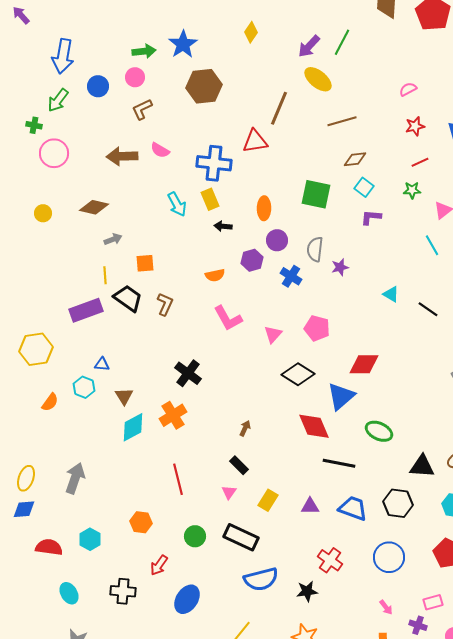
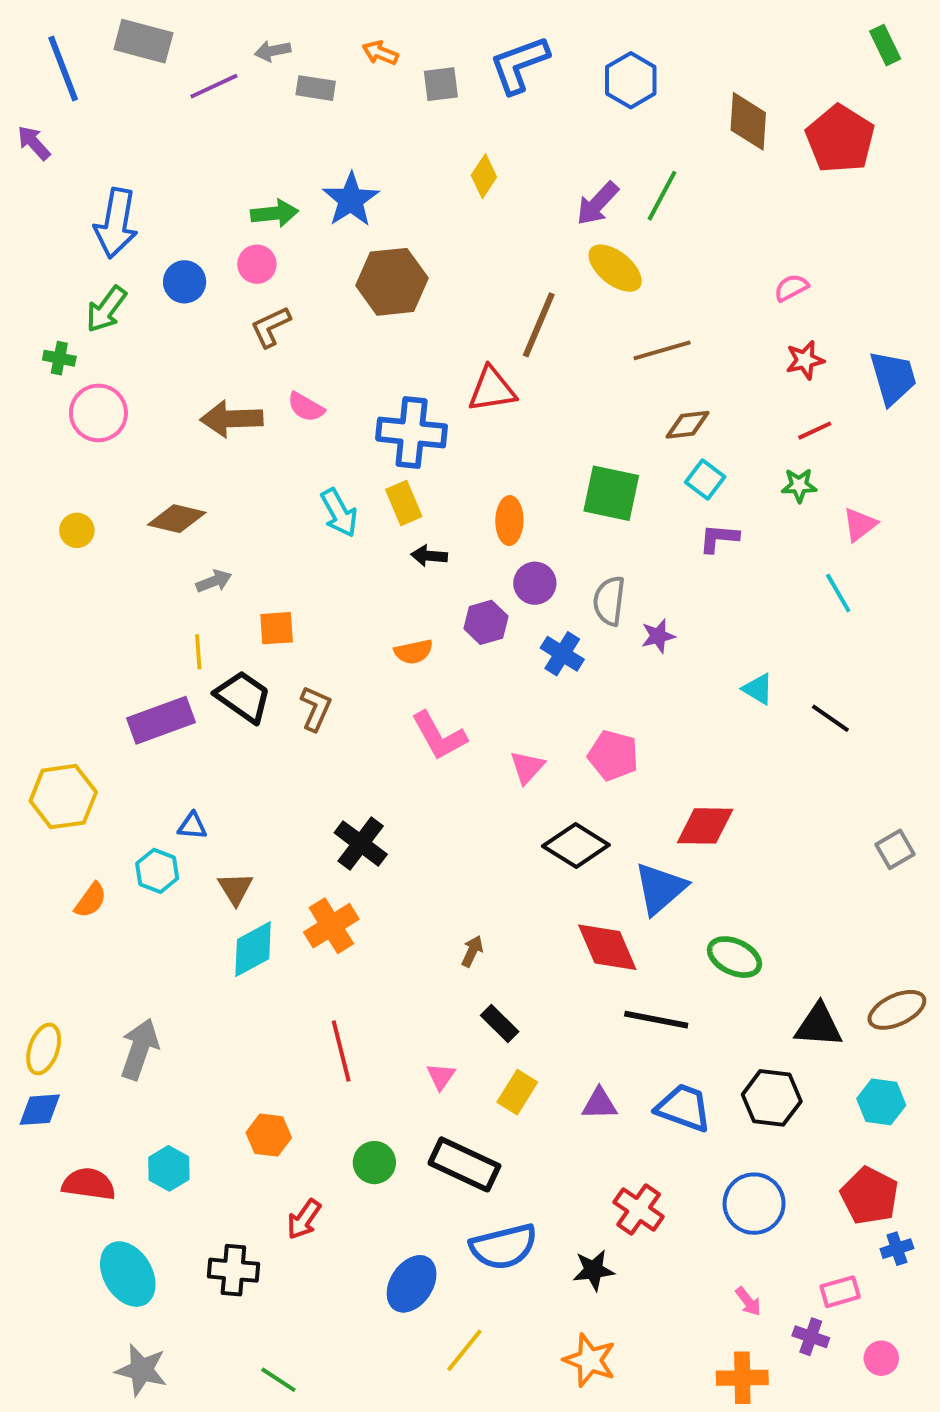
black rectangle: (239, 465) -> (500, 1024), moved
cyan ellipse: (69, 593) -> (128, 1274), size x1.5
blue ellipse: (187, 599) -> (412, 1284), moved

